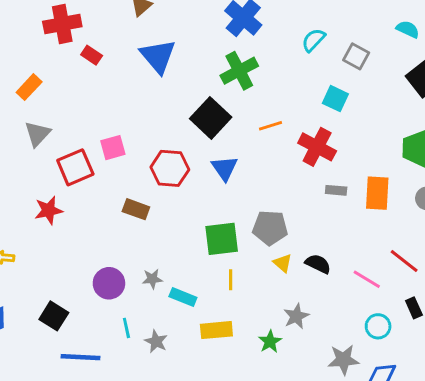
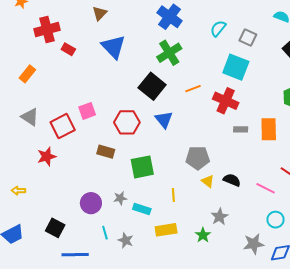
cyan square: (335, 99) -> (236, 67), size x1.5
gray triangle: (37, 134) -> (30, 117), moved, turned -36
green square: (222, 239) -> (142, 167), moved

